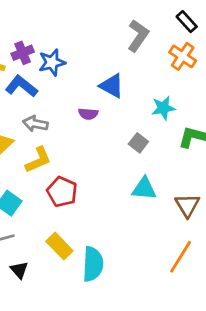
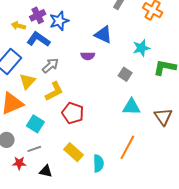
gray arrow: (35, 124) -> (50, 66), turned 132
orange line: (181, 257) -> (127, 147), moved
cyan semicircle: (93, 264) -> (98, 163), size x0.7
black triangle: (19, 270) -> (46, 171), turned -32

